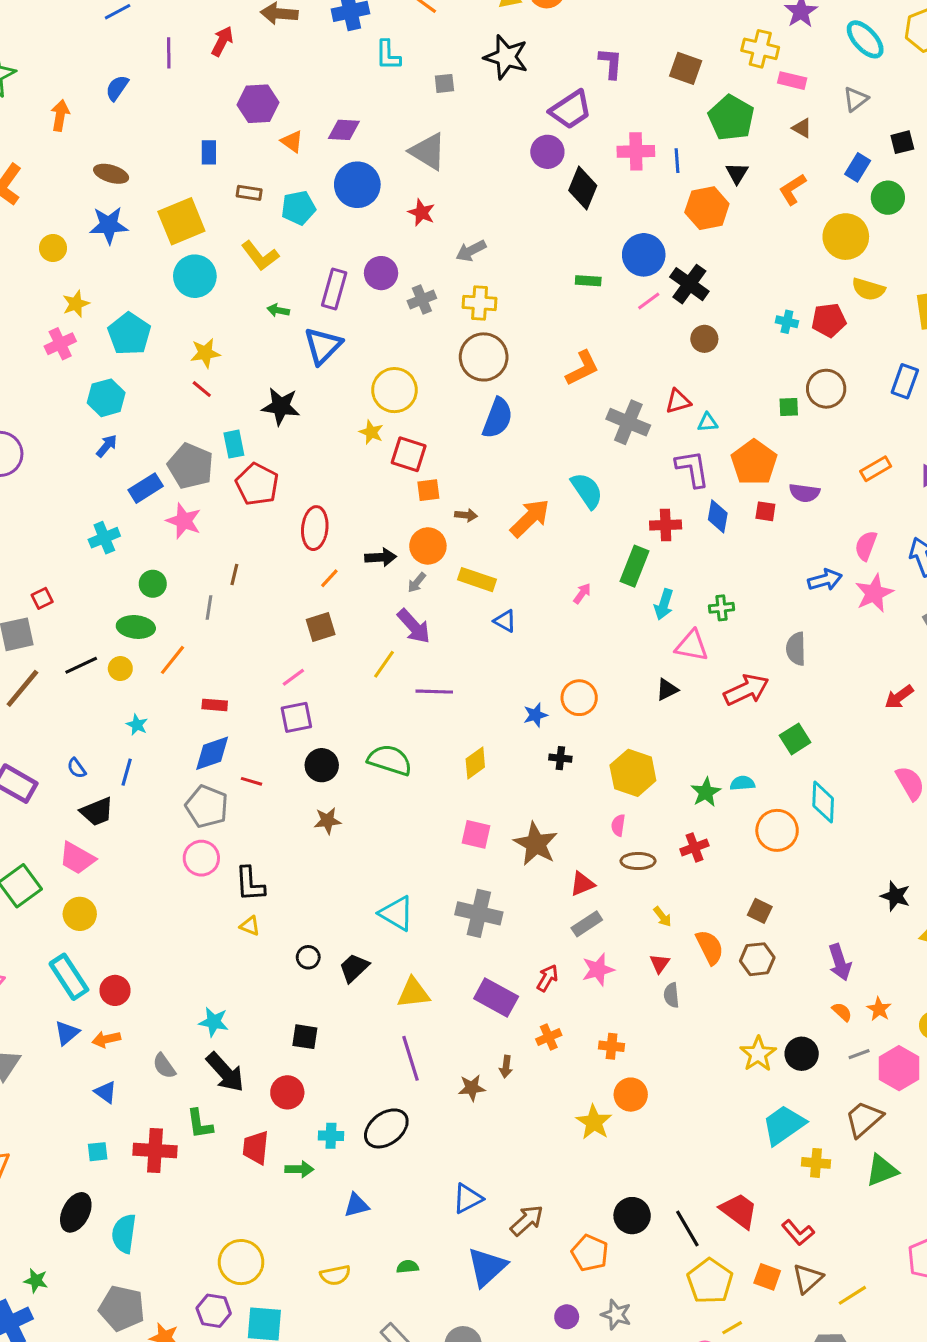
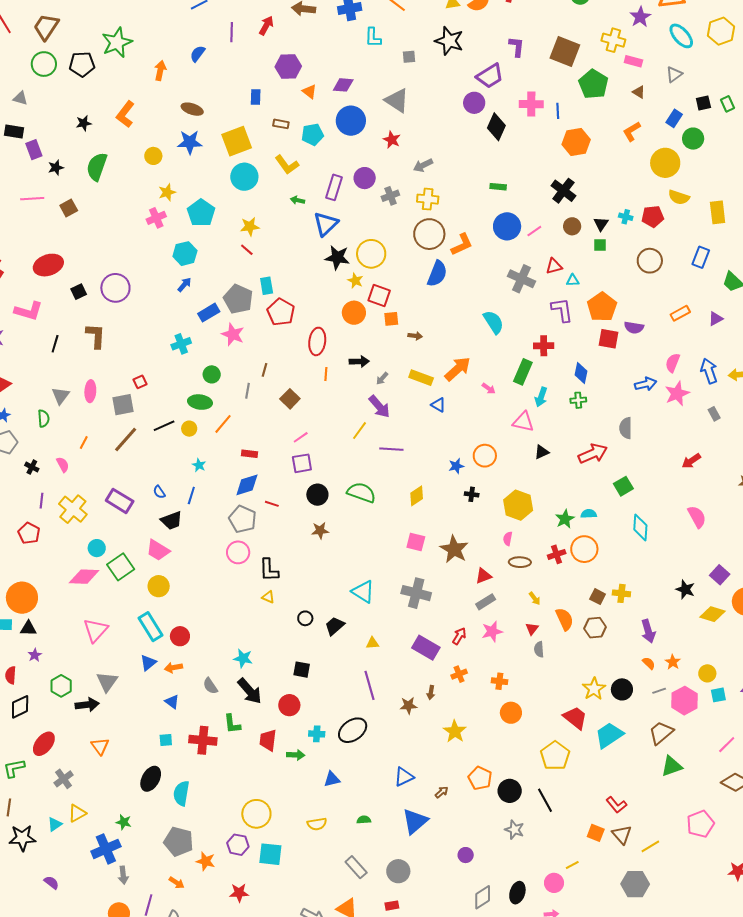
brown square: (686, 68) -> (565, 51), size x1.4
black triangle: (737, 173) -> (601, 224), moved
blue circle: (644, 255) -> (507, 226), moved
pink line: (649, 301) -> (534, 231), moved
orange L-shape: (582, 368) -> (462, 245), moved
black star: (281, 406) -> (337, 257), moved
green square: (789, 407) -> (600, 245), moved
red square: (765, 511) -> (608, 339), size x1.5
blue diamond: (718, 516) -> (581, 373), moved
orange arrow: (530, 518) -> (458, 369), moved
orange circle: (428, 546) -> (354, 313), moved
orange line: (329, 578) -> (326, 374), turned -40
pink arrow: (582, 593) -> (489, 388), turned 88
brown square: (321, 627) -> (290, 399), moved, turned -30
pink triangle: (692, 646) -> (523, 422), moved
orange circle: (777, 830) -> (584, 549), moved
yellow triangle: (413, 993) -> (373, 643), size x0.6
yellow star: (594, 1122) -> (455, 731), moved
yellow cross: (816, 1163) -> (621, 593), moved
red trapezoid: (739, 1211) -> (575, 718), moved
brown arrow: (527, 1220) -> (442, 792), size x0.6
orange pentagon: (590, 1253) -> (480, 778), moved
brown triangle: (808, 1278) -> (622, 835), turned -30
yellow pentagon: (710, 1281) -> (555, 756), moved
gray star: (616, 1315) -> (514, 830), moved

